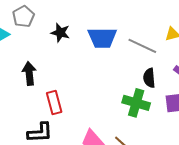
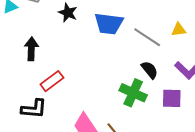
black semicircle: (149, 78) -> (150, 70), turned 138
red rectangle: (54, 103) -> (52, 81), turned 60

